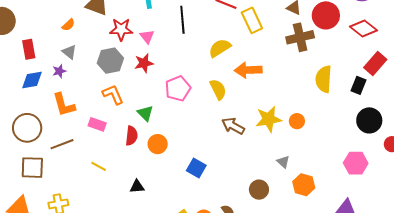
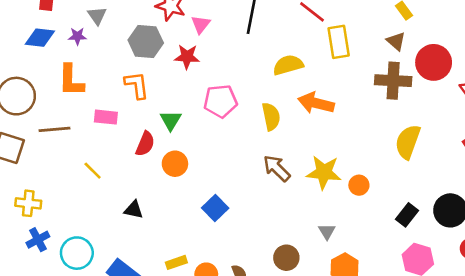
black rectangle: (358, 85) -> (407, 215), moved
pink rectangle: (97, 124) -> (106, 117), turned -30

